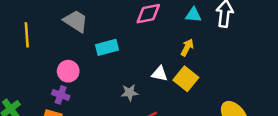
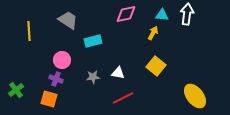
yellow arrow: (187, 47) -> (153, 33), moved
white triangle: (160, 74) -> (118, 73), moved
gray star: (130, 92) -> (93, 77), moved

